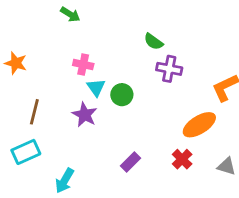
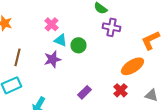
pink cross: (83, 65) -> (52, 24), turned 32
cyan triangle: (96, 87) -> (60, 40), turned -32
purple star: (85, 115) -> (52, 59), turned 30

